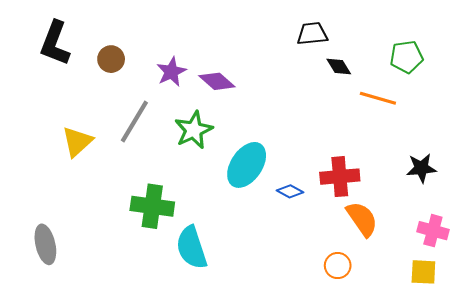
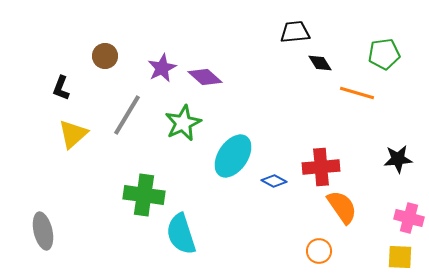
black L-shape: (55, 43) -> (61, 88), moved, size x0.6

